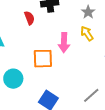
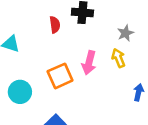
orange square: (43, 59) -> (60, 76), turned -35

